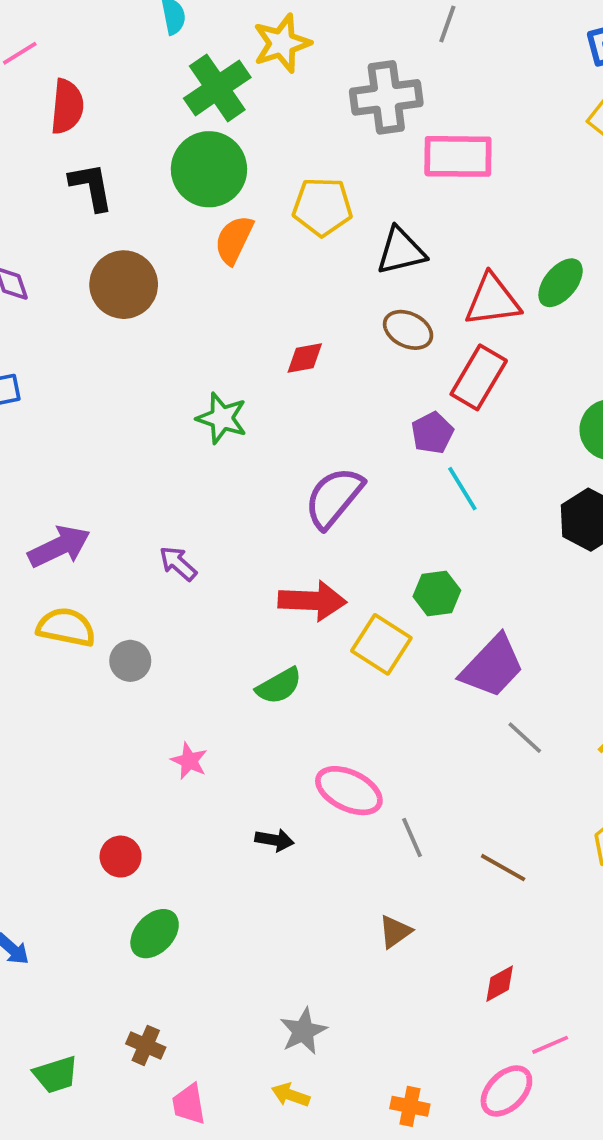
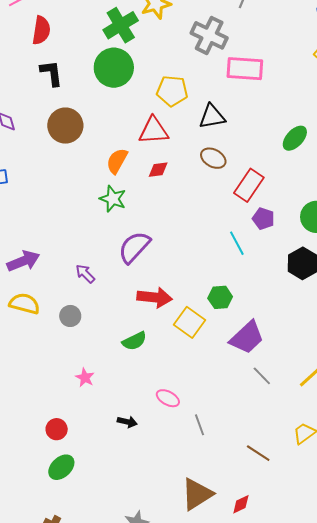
gray cross: (386, 97) -> (209, 35), turned 30
orange semicircle: (234, 240) -> (117, 161), moved
red triangle: (492, 300) -> (153, 131), moved
purple pentagon: (432, 433) -> (263, 219), moved, turned -30
purple semicircle: (334, 498) -> (134, 247), moved
gray circle: (130, 661) -> (70, 316), moved
pink ellipse: (349, 791) -> (168, 398), size x0.7
red circle: (121, 857) -> (57, 429), moved
brown line: (503, 868) -> (258, 453), moved
brown triangle: (395, 932) -> (197, 494), moved, size x1.8

